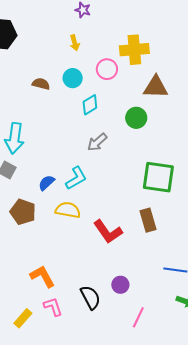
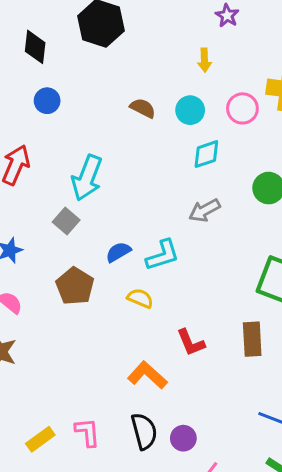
yellow semicircle: (68, 210) -> (140, 298), size x0.7
red L-shape: (108, 232) -> (191, 342), size x0.7
orange L-shape: (42, 276) -> (147, 375), moved, turned -32
purple circle: (120, 285) -> (183, 438), moved

